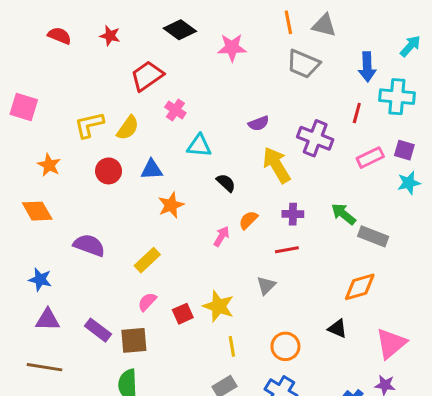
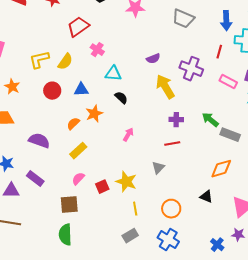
pink rectangle: (370, 158) -> (228, 82), turned 54
black semicircle: (226, 183) -> (121, 98), moved
orange semicircle: (248, 220) -> (73, 124), moved
purple rectangle: (98, 330) -> (35, 179), moved

